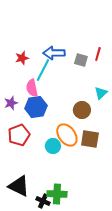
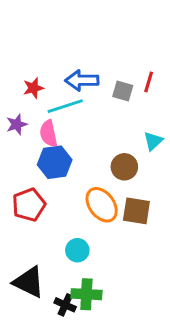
cyan line: (43, 70) -> (65, 106), turned 45
purple star: (11, 103) -> (17, 124), moved
cyan circle: (53, 146) -> (77, 250), moved

